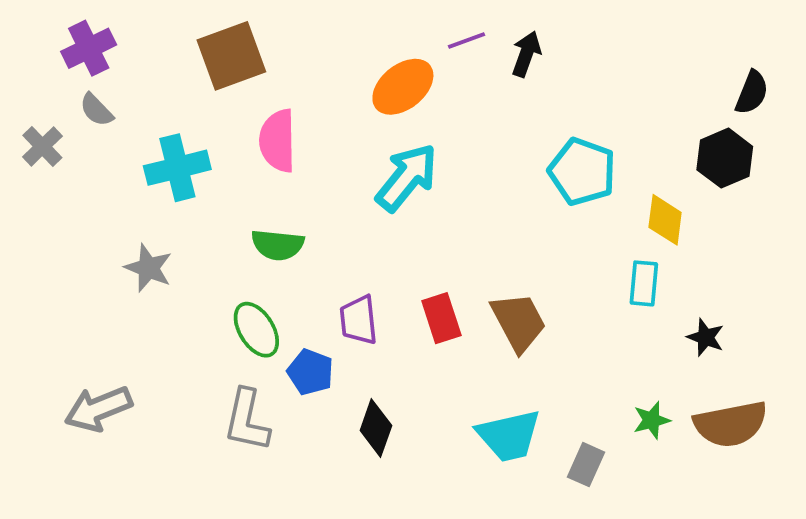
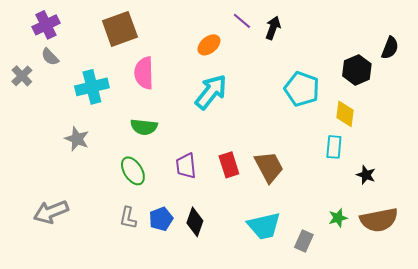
purple line: (467, 40) -> (242, 21), turned 60
orange ellipse: (403, 87) -> (209, 45), size x0.7
black hexagon: (725, 158) -> (357, 70), moved
blue pentagon: (310, 372) -> (161, 219), moved, turned 30
gray L-shape: (247, 420) -> (128, 218), size x0.7

